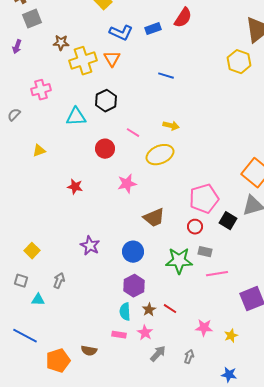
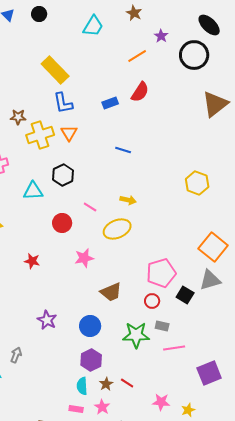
blue L-shape: (121, 33) -> (63, 103), moved, turned 55
yellow hexagon: (239, 62) -> (197, 183), moved

